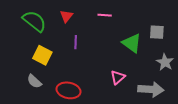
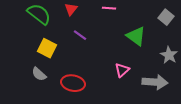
gray square: (157, 32) -> (166, 17), moved, turned 35
purple line: (76, 42) -> (80, 35), turned -56

